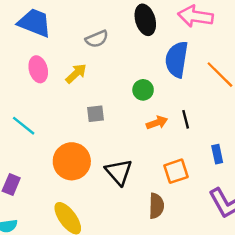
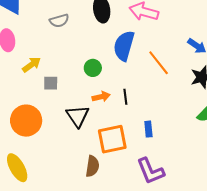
yellow arrow: (76, 74) -> (31, 65), moved
orange square: (176, 171) -> (112, 139), size x1.4
black triangle: (119, 172) -> (78, 116), moved

